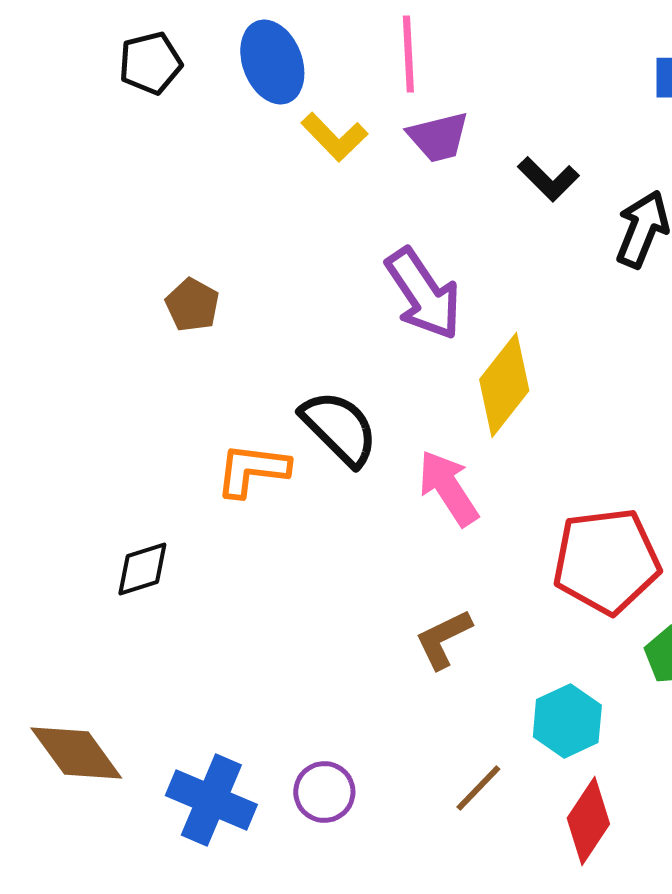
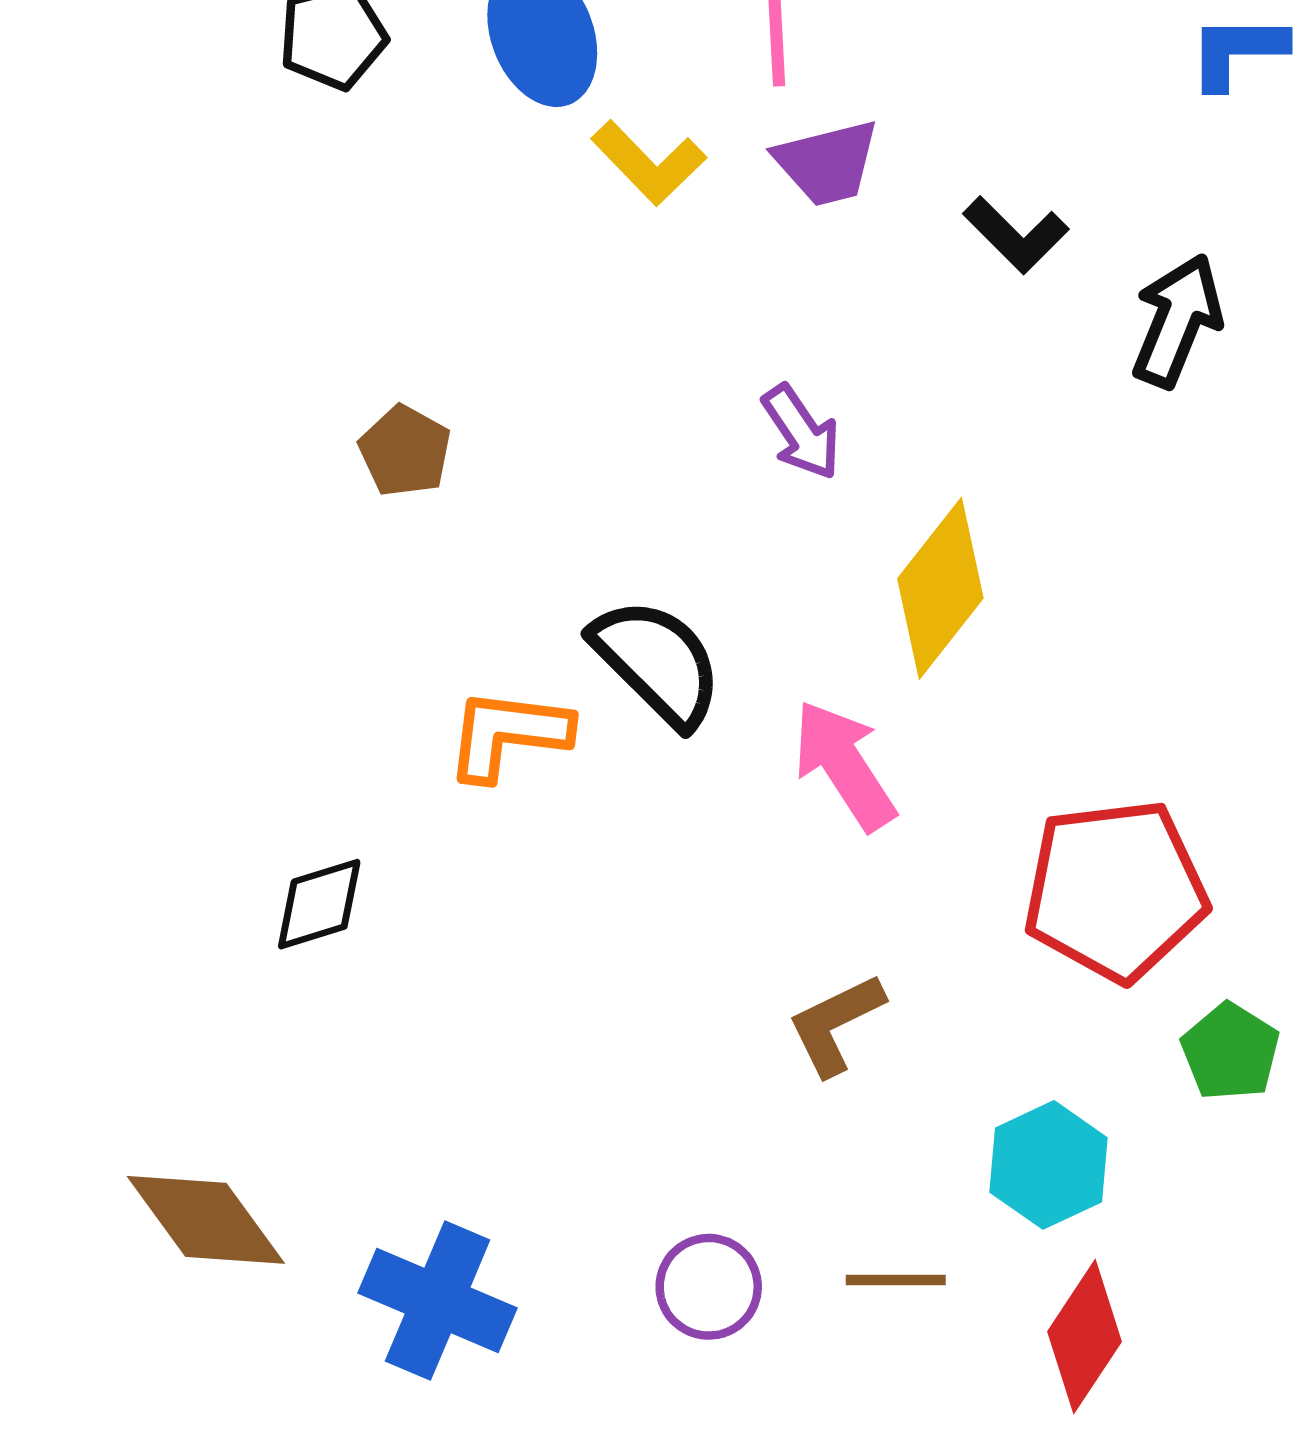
purple arrow: (423, 294) -> (801, 432), size x0.6
brown line: (478, 788) -> (896, 1280), turned 46
purple circle: (324, 792) -> (709, 1287), moved

